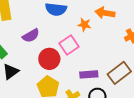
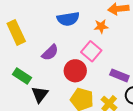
purple rectangle: (89, 74) -> (119, 75), turned 42

